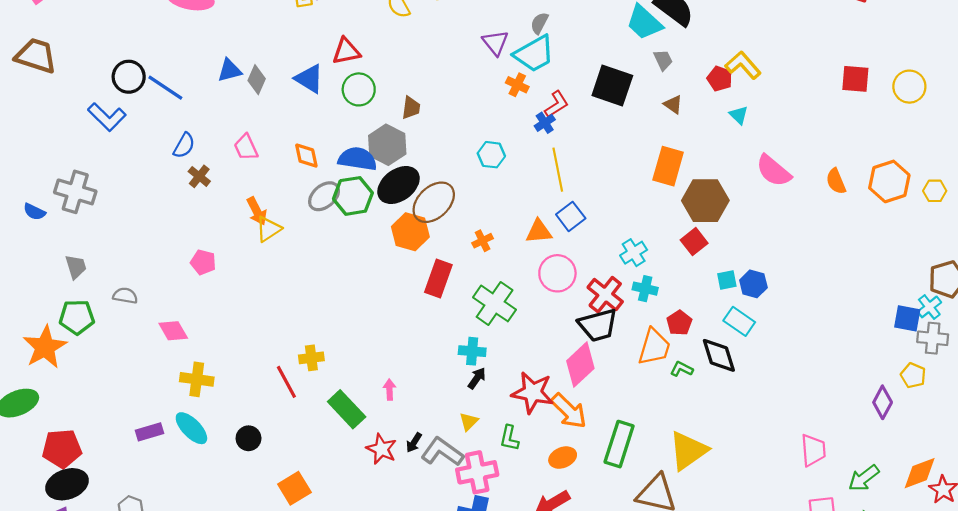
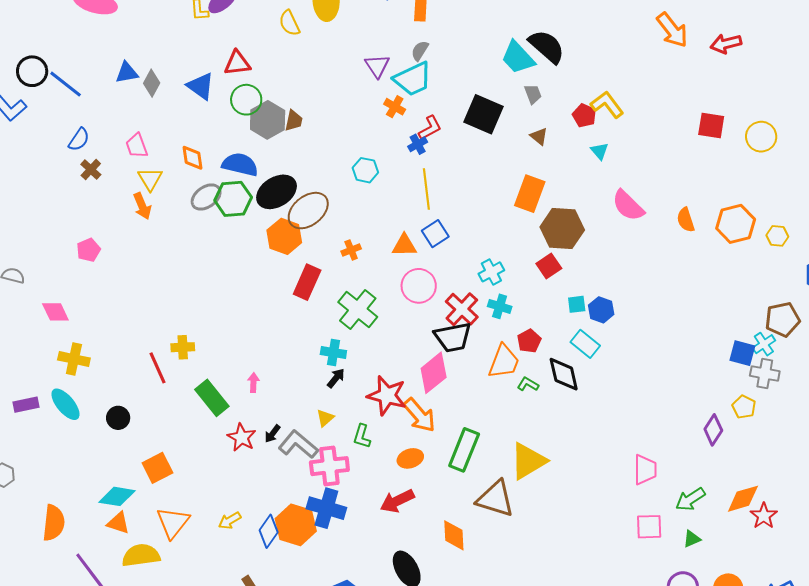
gray hexagon: (387, 145) -> (268, 120), moved
yellow triangle: (268, 229) -> (150, 179), moved, turned -32
pink pentagon: (203, 262) -> (88, 250), turned 30

